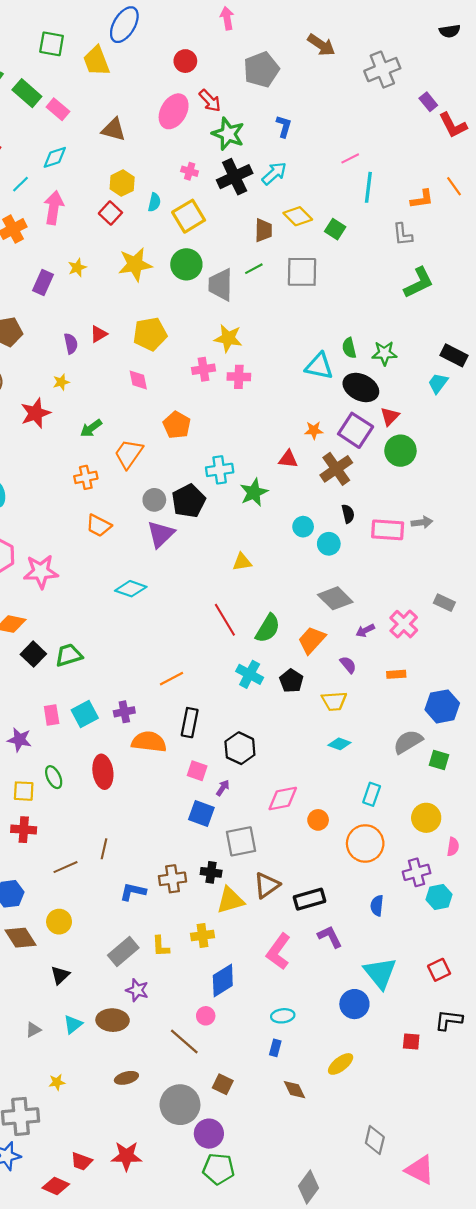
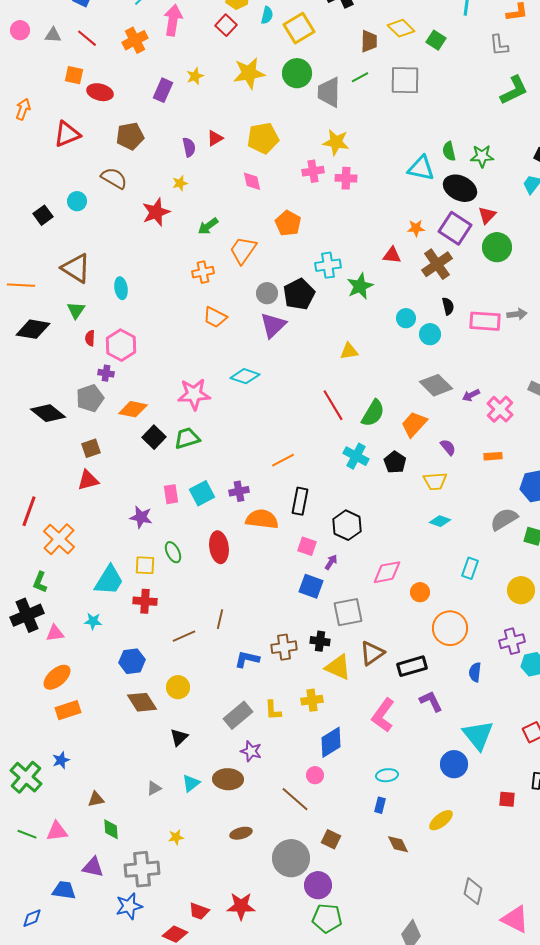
pink star: (41, 572) -> (194, 394), moved
purple arrow: (365, 630) -> (471, 395), moved
orange circle: (365, 843) -> (450, 628), moved
yellow triangle: (230, 900) -> (338, 667), turned 40

